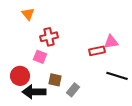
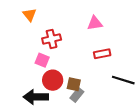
pink triangle: (111, 42) -> (95, 23), moved
red circle: (20, 76) -> (53, 80), moved
brown square: (55, 80) -> (74, 84), moved

